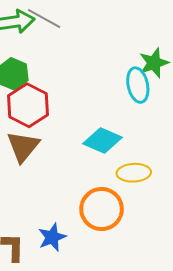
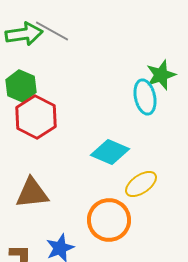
brown triangle: (23, 147) -> (32, 193), moved, turned 45
yellow ellipse: (134, 173) -> (141, 184), turned -32

